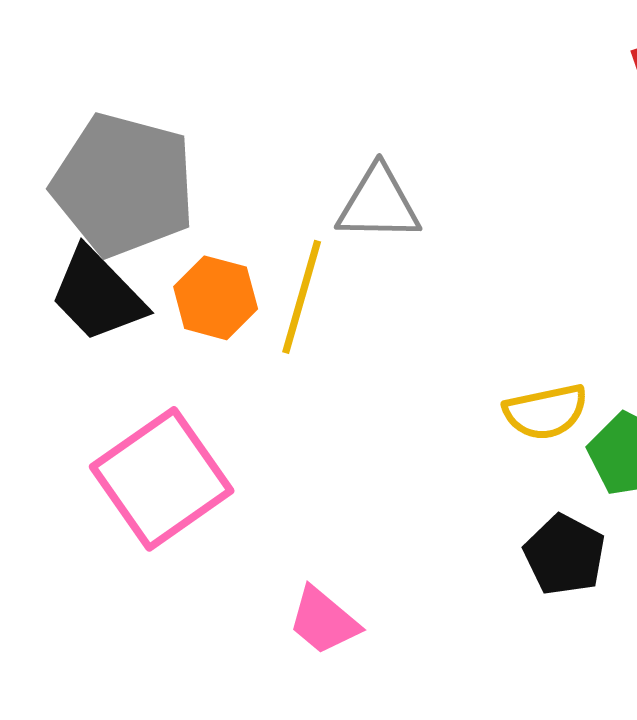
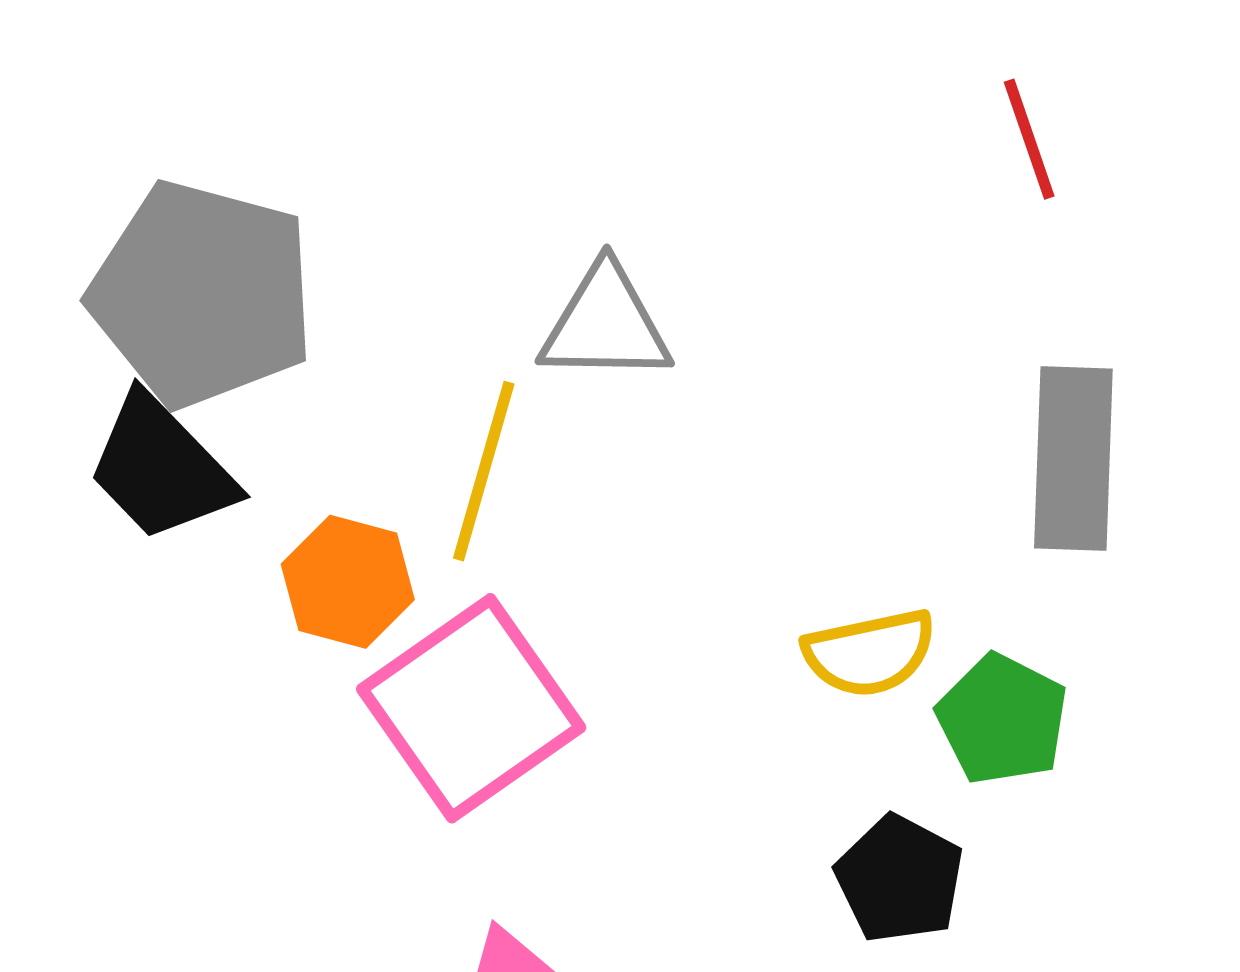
orange hexagon: (216, 298) -> (348, 582), moved
pink square: (162, 479) -> (471, 708), moved

